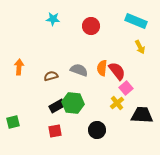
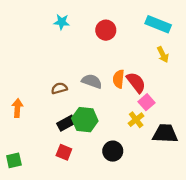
orange arrow: (19, 67) -> (17, 108), moved
green square: (13, 122) -> (14, 160), moved
red square: (55, 131) -> (64, 152), turned 32

